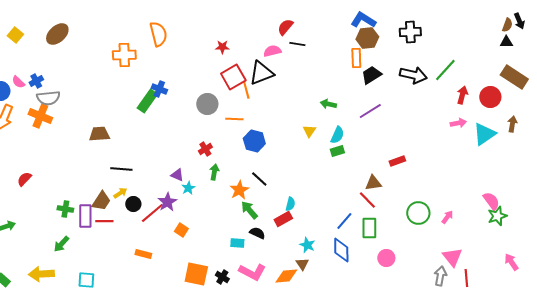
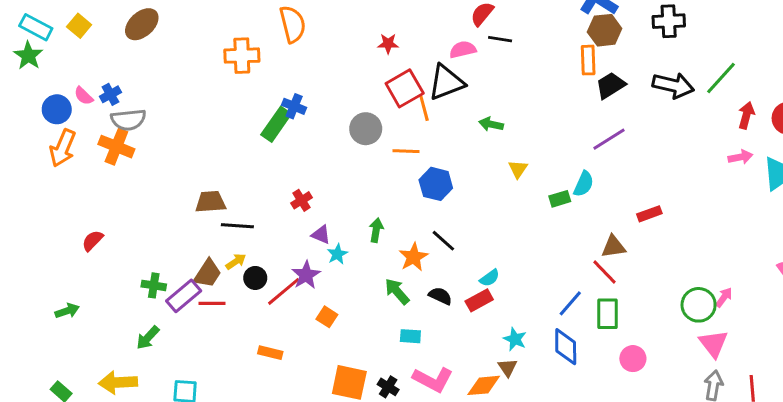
green arrow: (328, 104) -> (491, 124), moved
brown trapezoid: (99, 134) -> (210, 202), moved
cyan semicircle: (337, 135) -> (584, 184), moved
red cross: (205, 149) -> (302, 200), moved
cyan semicircle: (290, 204) -> (490, 278), turned 40
green arrow: (249, 210) -> (397, 291), moved
green circle: (418, 213) -> (699, 305), moved
purple rectangle: (85, 216) -> (184, 296), turned 50
black semicircle: (257, 233) -> (440, 296), moved
pink triangle: (452, 257) -> (714, 344), moved

